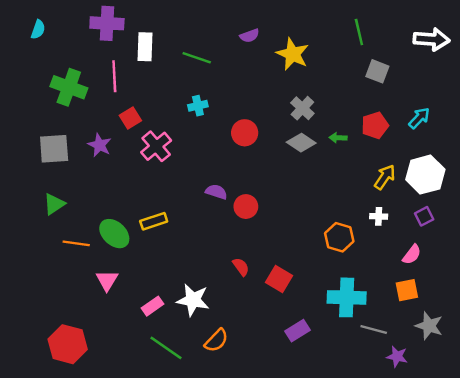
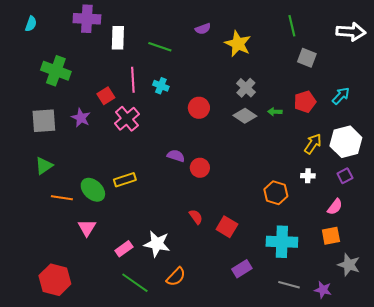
pink line: (114, 76) -> (133, 80), moved
cyan cross: (198, 106) -> (161, 86), turned 35
gray line: (374, 329) -> (289, 285), moved

